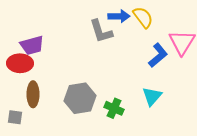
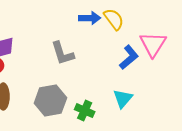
gray L-shape: (101, 31) -> (63, 53), moved

